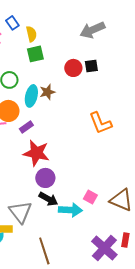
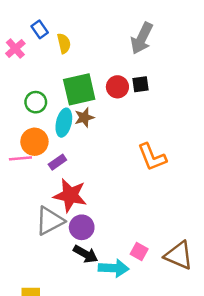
gray arrow: (92, 30) -> (142, 38), turned -40
green square: (35, 54) -> (79, 89), moved, size x1.5
gray triangle: (20, 212) -> (50, 221), moved, turned 40

